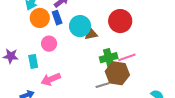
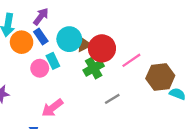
red circle: (120, 21) -> (102, 48), moved
green cross: (109, 58) -> (94, 68), moved
cyan rectangle: (33, 61) -> (53, 61), moved
brown hexagon: (117, 73) -> (160, 77), moved

